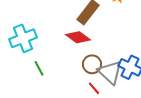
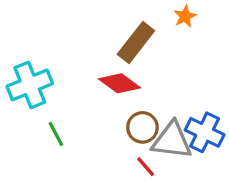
gray triangle: (110, 72) -> (172, 140), turned -36

